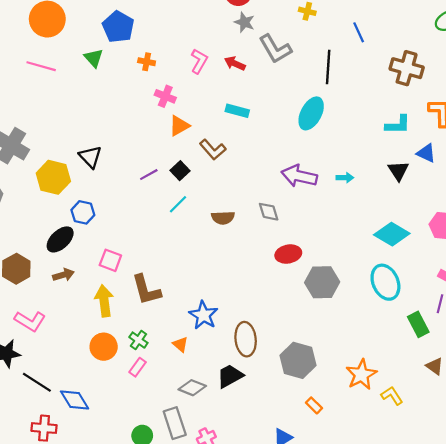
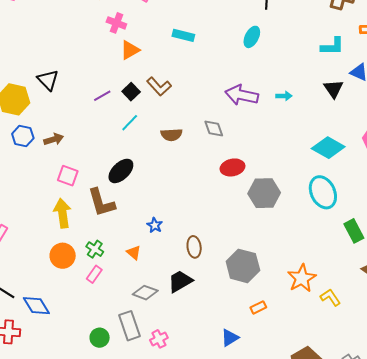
cyan ellipse: (311, 113) -> (252, 37), size x0.7
brown L-shape: (213, 150) -> (159, 86), moved
blue hexagon: (83, 212) -> (23, 136), moved
black ellipse: (60, 239) -> (121, 171), moved
brown arrow: (63, 275) -> (54, 139), moved
blue star: (203, 315) -> (155, 225), size x0.6
brown ellipse: (246, 339) -> (194, 247), size x0.7
orange rectangle: (314, 405) -> (258, 307), turned -70

